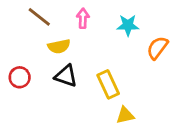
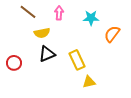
black triangle: (66, 76) -> (47, 54), turned -42
red circle: (20, 77) -> (14, 63), moved

